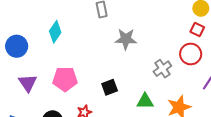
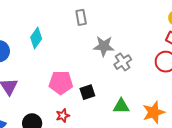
gray cross: (162, 69) -> (123, 62), moved
pink pentagon: (65, 79) -> (61, 83), moved

